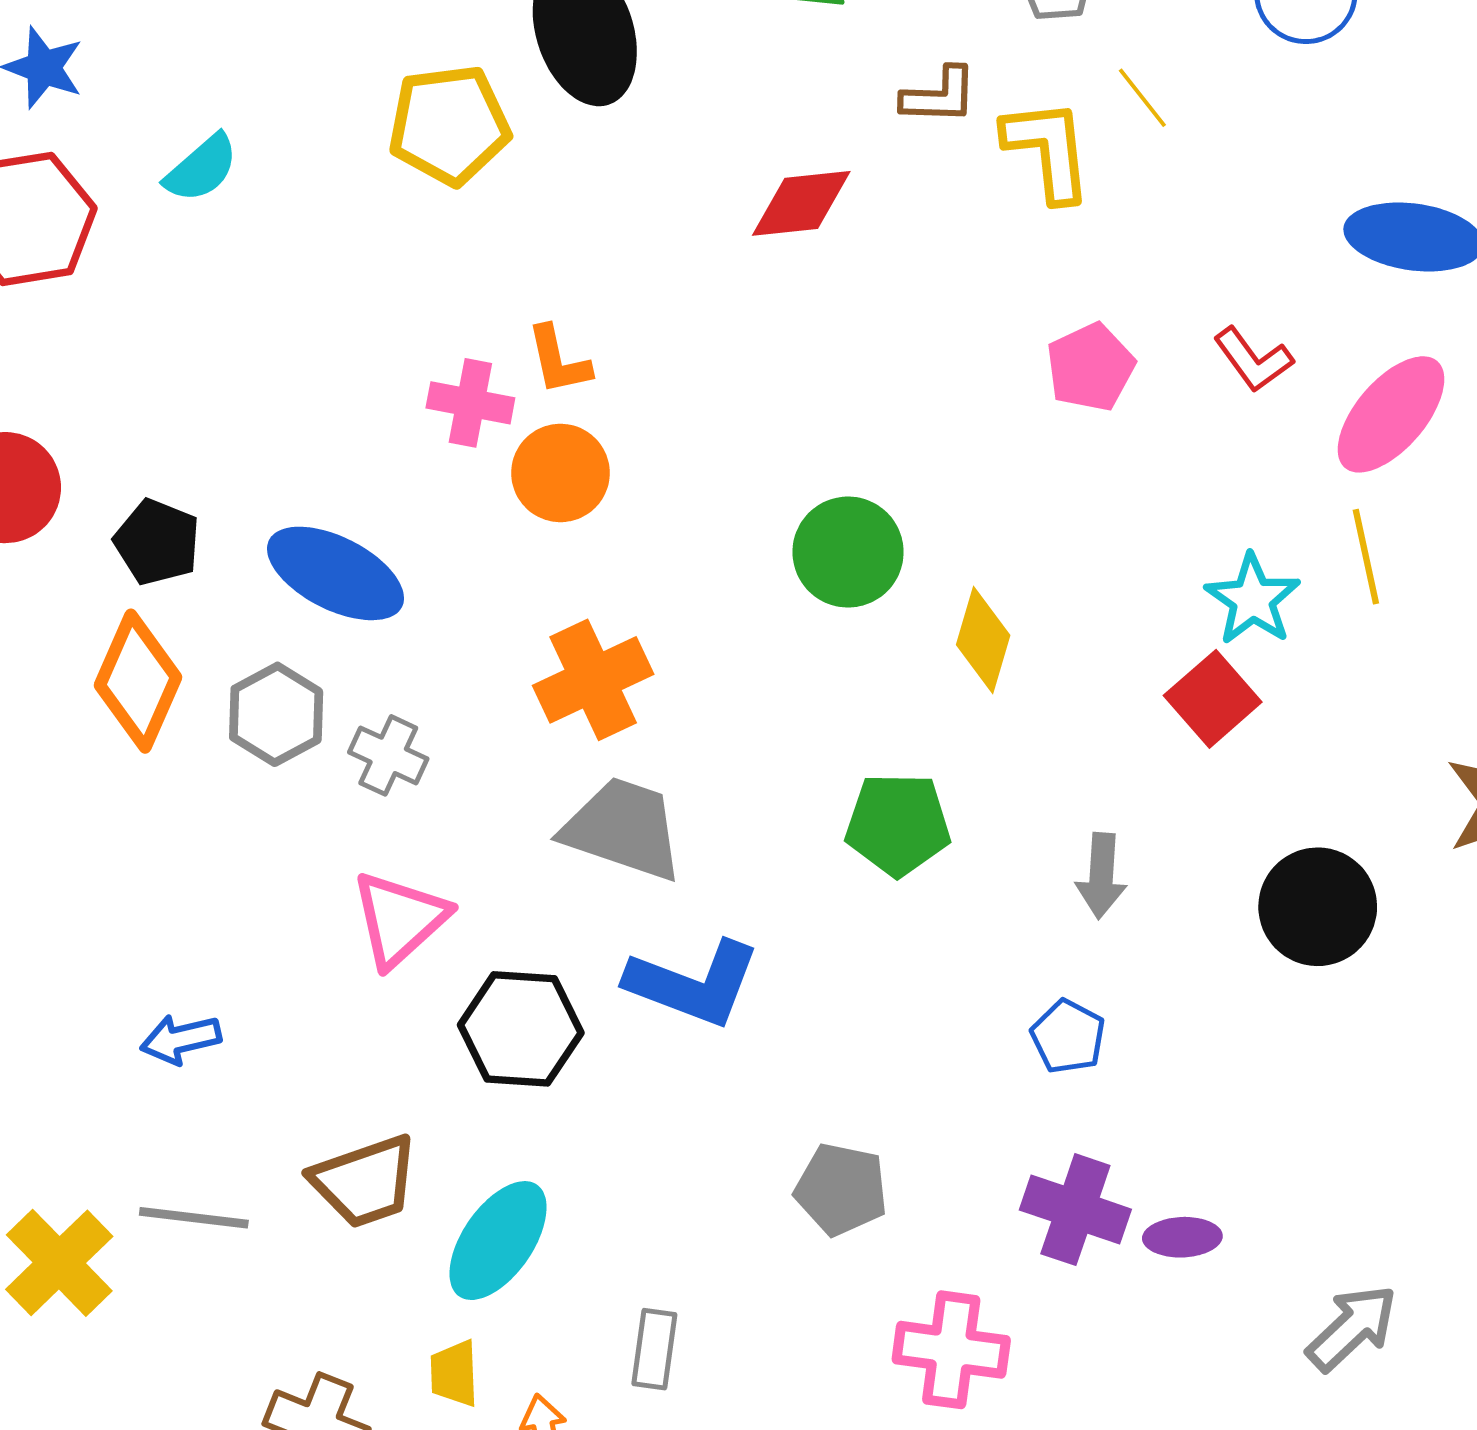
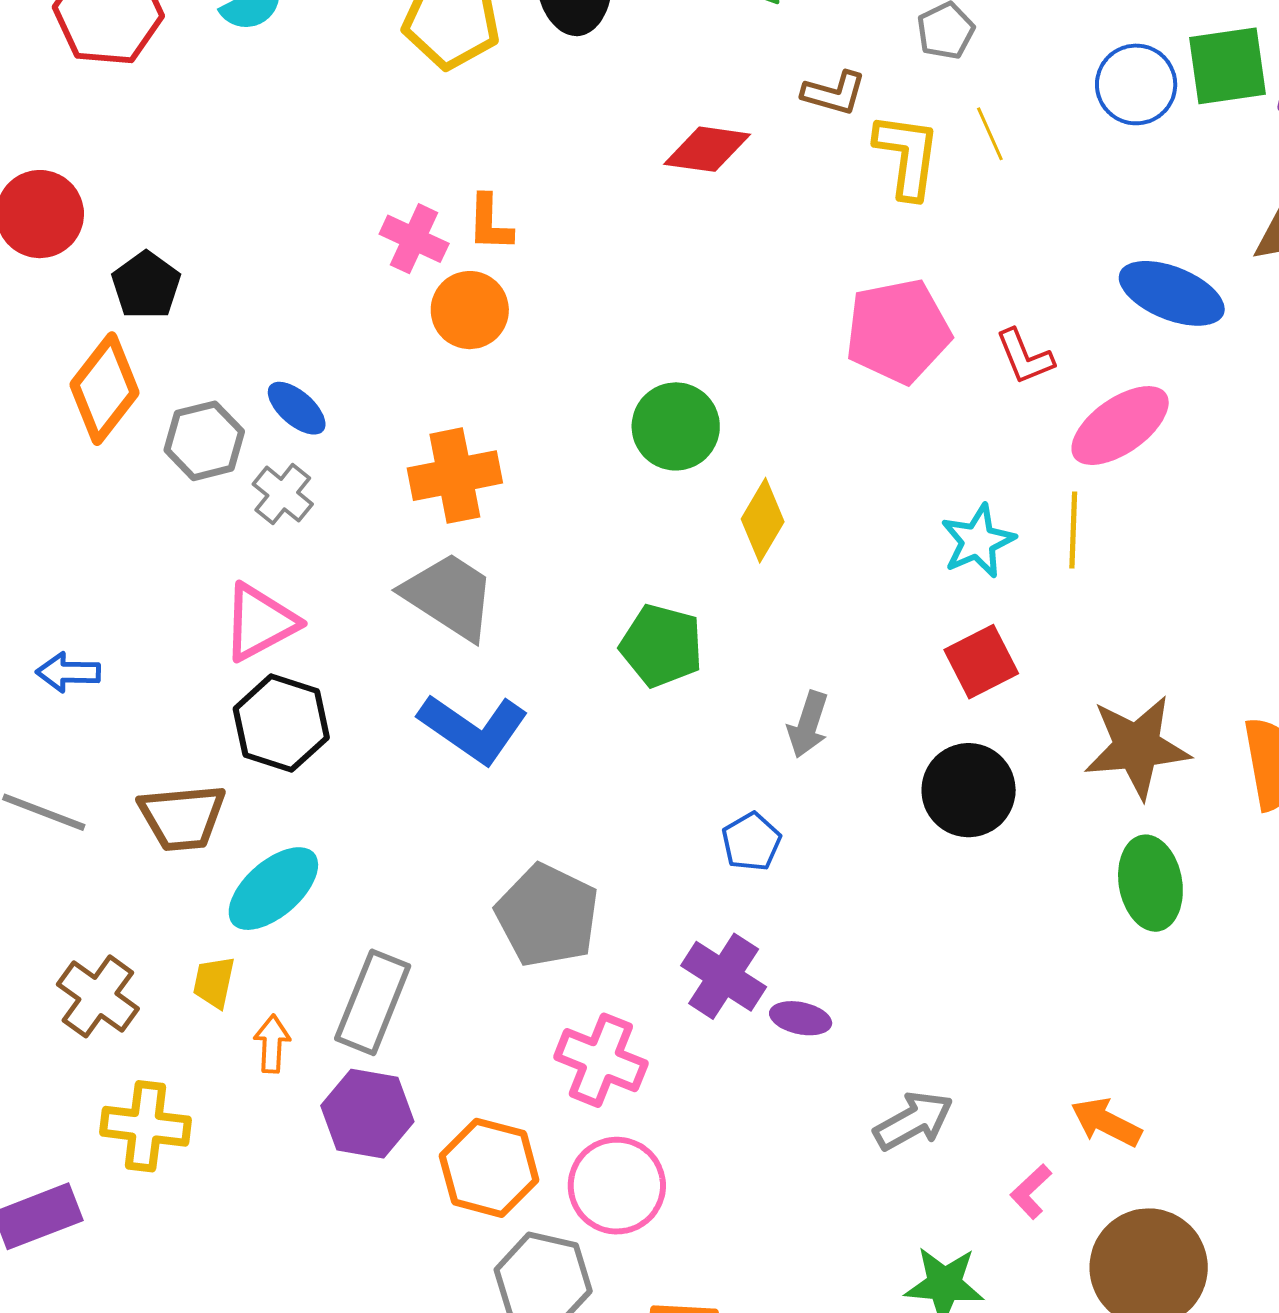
pink pentagon: (1090, 367) -> (898, 331), size x1.5
blue ellipse: (336, 573) -> (297, 408), moved, size x0.6
red square: (1213, 699) -> (981, 662), moved
black hexagon: (521, 1029) -> (281, 723), moved
gray pentagon: (841, 1189) -> (547, 915), size x1.4
gray rectangle: (654, 1349) -> (373, 1002), size x1.6

